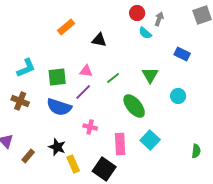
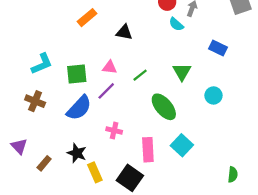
blue semicircle: (59, 107) -> (79, 108), turned -65
green semicircle: (196, 151) -> (233, 175), moved

